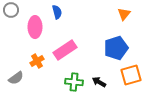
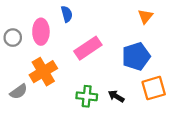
gray circle: (11, 10) -> (13, 38), moved
pink rectangle: (65, 50) -> (88, 48), moved
orange cross: (37, 61) -> (43, 72), size x1.6

